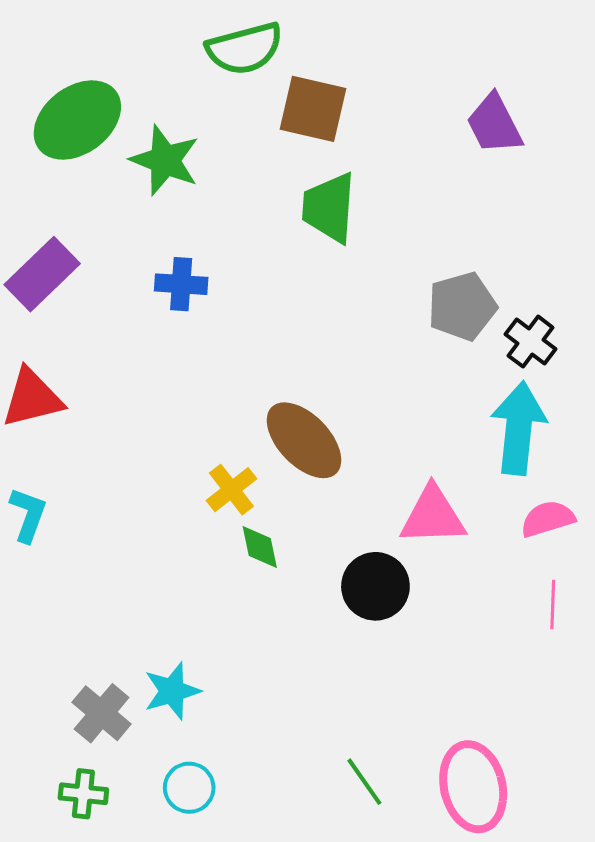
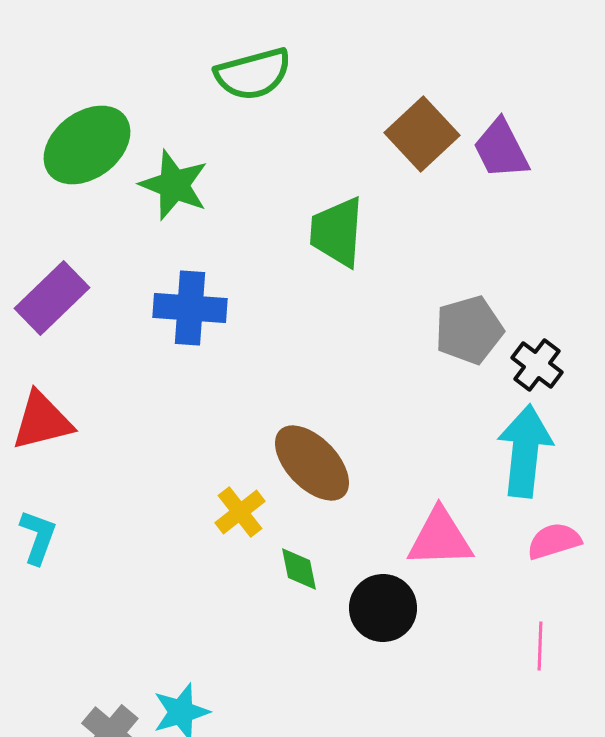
brown square: (313, 109) -> (422, 134), moved, turned 34
blue cross: (181, 284) -> (190, 308), size x1.4
green diamond: (260, 547) -> (299, 569), moved
pink line: (553, 604) -> (540, 646), moved

